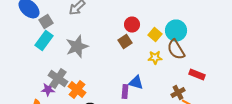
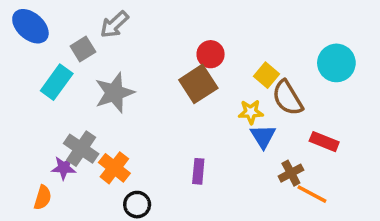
gray square: (46, 22) -> (83, 49), moved
cyan circle: (176, 30) -> (336, 63), moved
yellow square: (155, 34) -> (266, 75), moved
brown square: (125, 42) -> (198, 84), size x1.5
blue triangle: (136, 82) -> (263, 136), moved, turned 42

